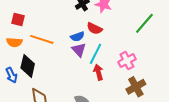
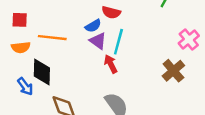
pink cross: (127, 61) -> (189, 40), moved
red arrow: (98, 72) -> (111, 64), moved

